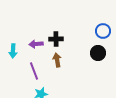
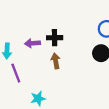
purple line: (34, 71) -> (16, 73), moved

